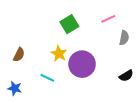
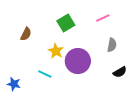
gray semicircle: (124, 38) -> (112, 45), moved
brown semicircle: (19, 55) -> (26, 34), moved

